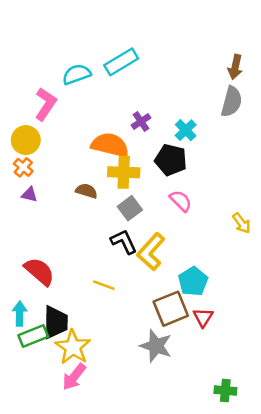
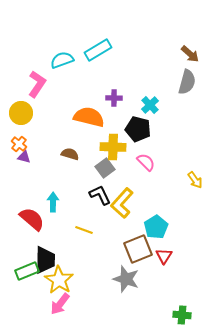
brown arrow: (235, 67) -> (190, 54), turned -60
purple cross: (141, 121) -> (114, 98), turned 35
orange cross: (23, 167) -> (19, 144), moved
yellow cross: (124, 172) -> (113, 147), moved
cyan arrow: (20, 314) -> (53, 202), moved

